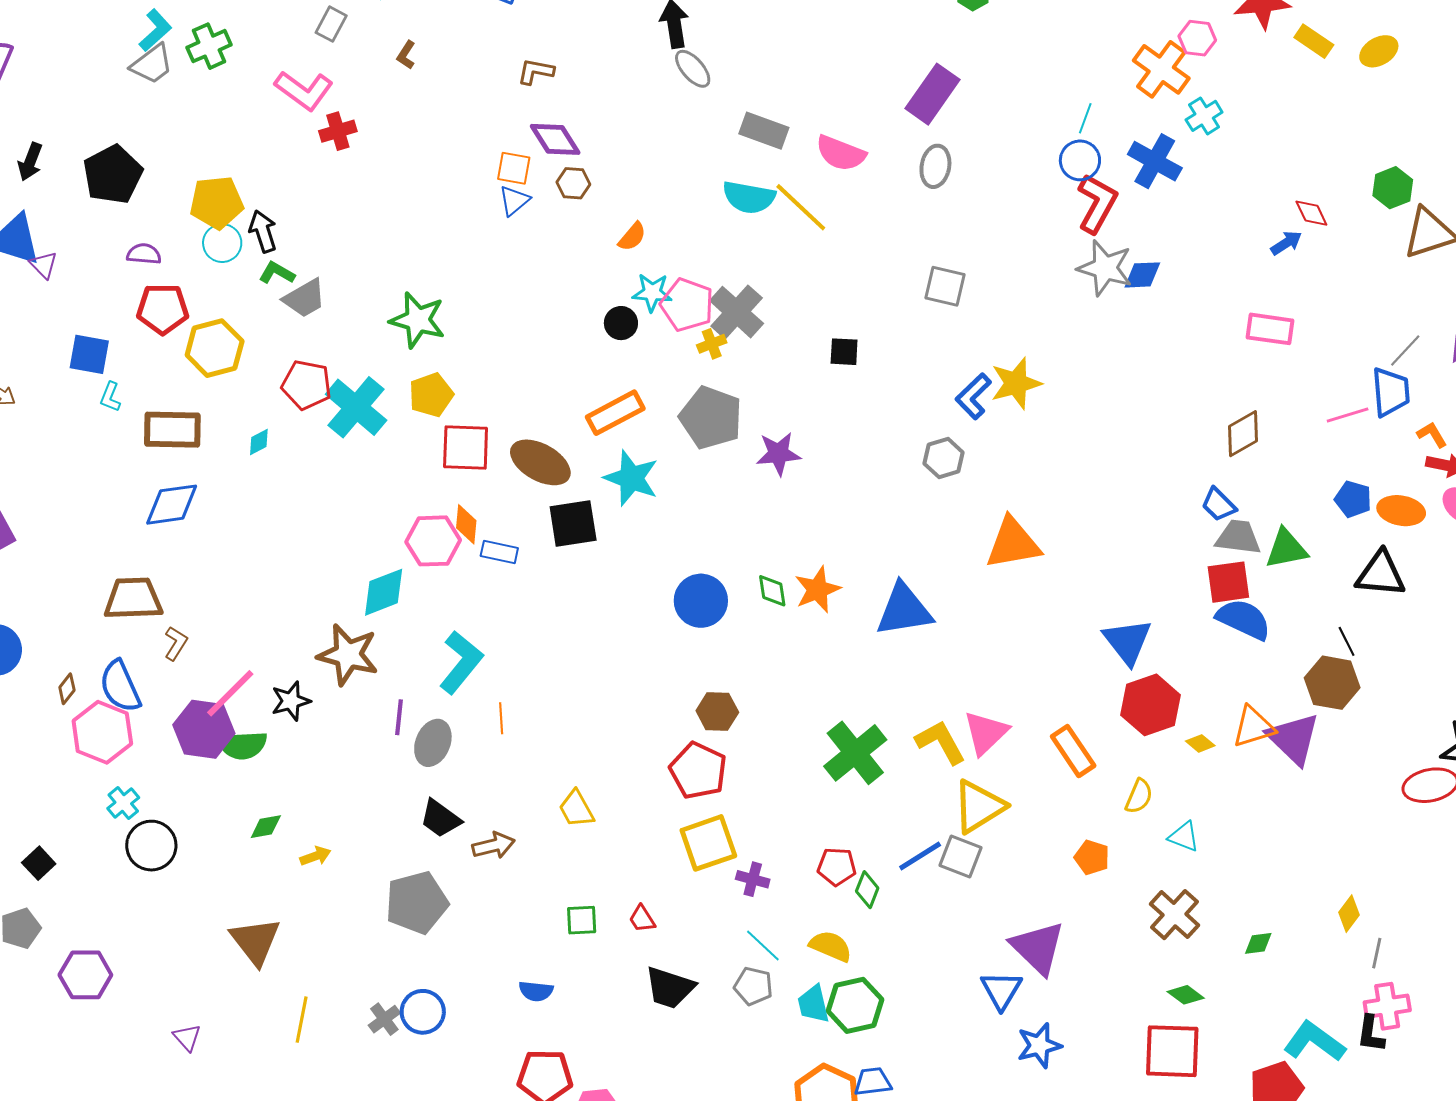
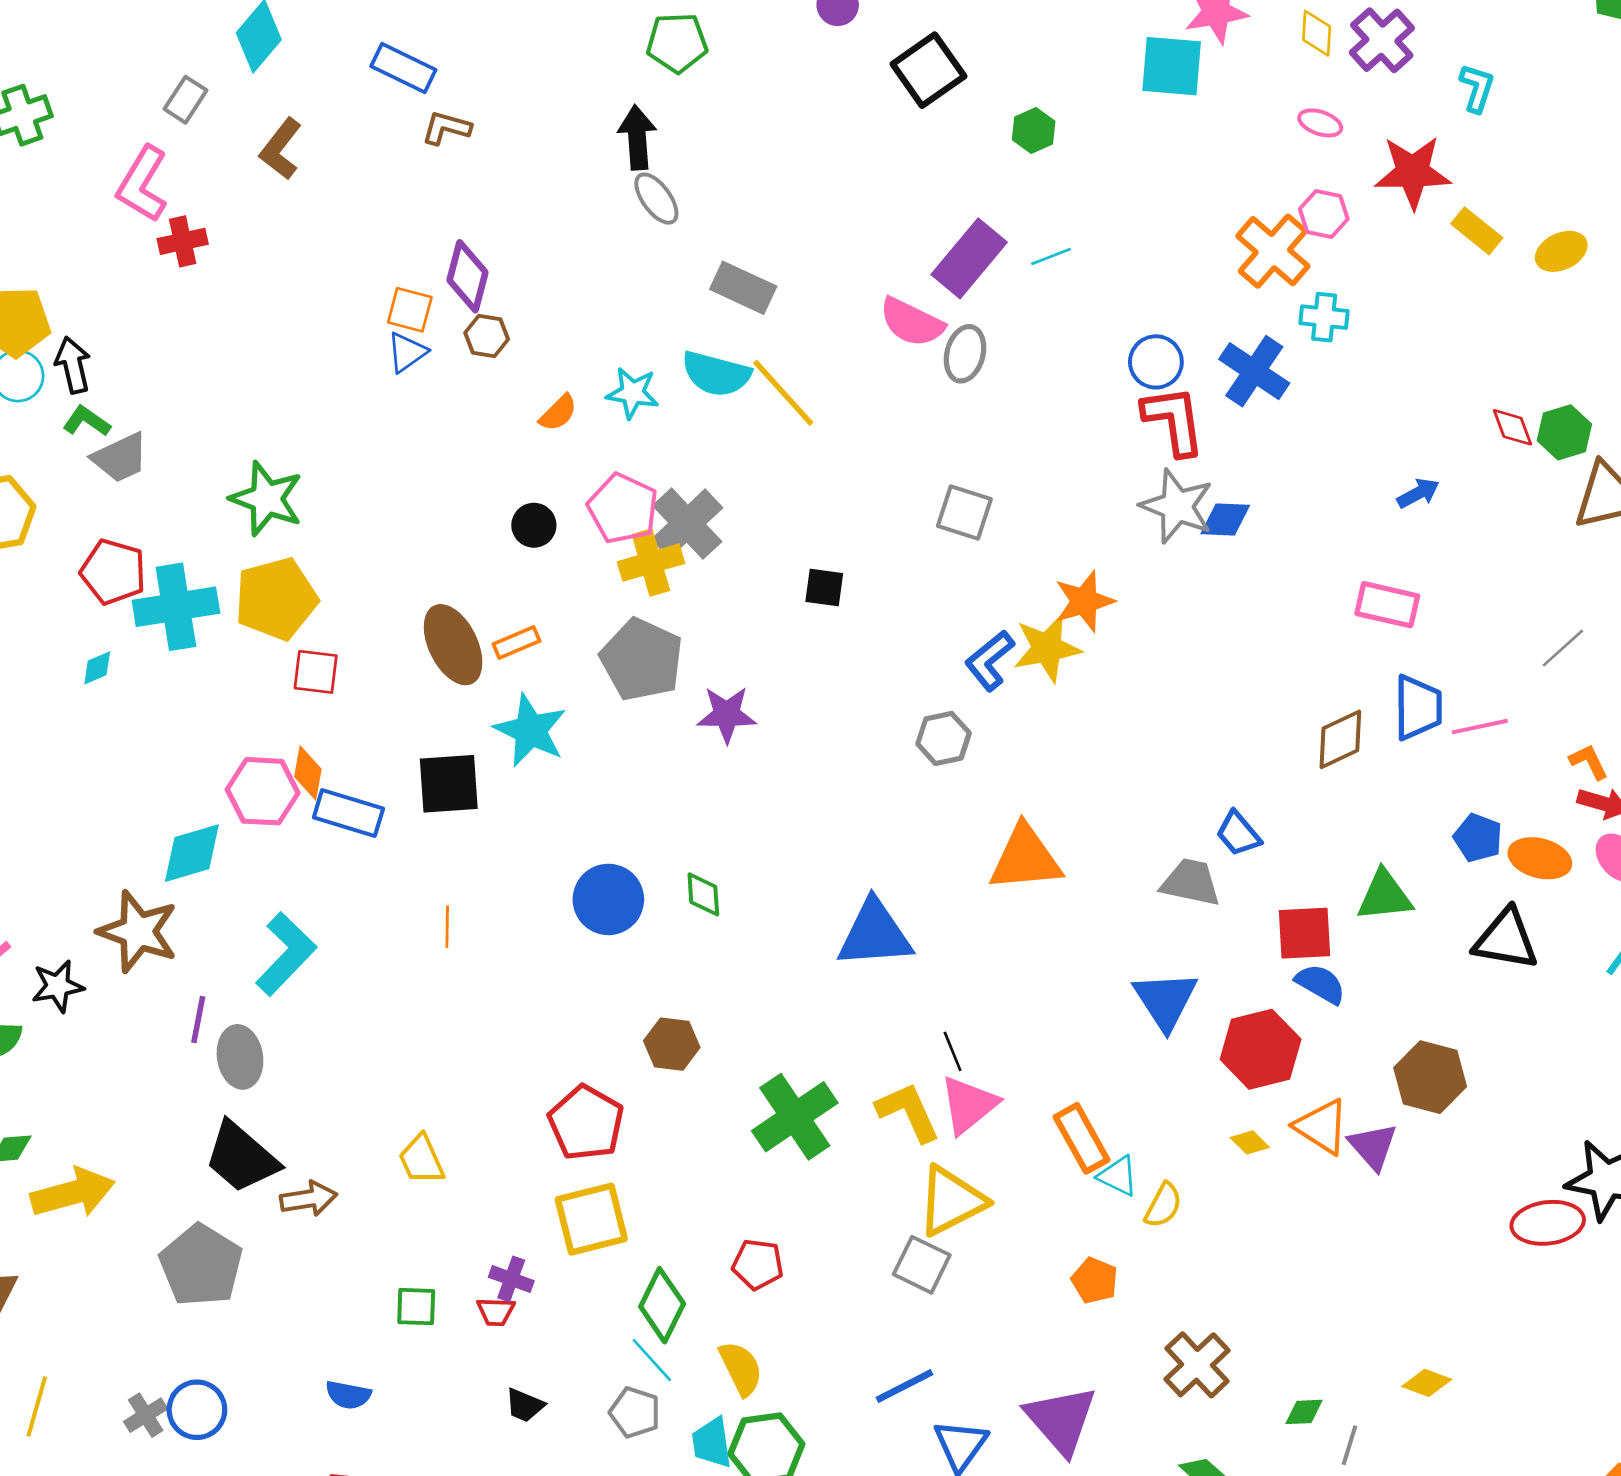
brown L-shape: (406, 55) -> (281, 149), size x1.6
brown L-shape: (536, 71) -> (446, 128), moved
pink L-shape: (304, 90) -> (142, 184), turned 80
cyan cross: (1204, 116) -> (1324, 317), turned 33
cyan line: (1085, 118) -> (1051, 257), moved, turned 44
purple diamond: (555, 139) -> (468, 276), turned 42
pink semicircle: (841, 153) -> (912, 322), moved
red L-shape: (1097, 203) -> (1174, 420), turned -42
red diamond: (1311, 213) -> (1513, 427), moved
cyan star: (652, 292) -> (633, 393), moved
yellow cross: (712, 344) -> (651, 563), size x1.6
blue trapezoid: (1391, 392) -> (1418, 707), moved
yellow pentagon: (431, 395) -> (276, 599), size x1.4
cyan cross: (356, 407) -> (176, 607), turned 36
orange rectangle: (615, 413) -> (516, 643), size x0.6
cyan diamond: (259, 442) -> (97, 668), moved
red square: (466, 448) -> (316, 672), size x0.7
brown ellipse: (540, 462) -> (453, 645), moved, turned 30
blue trapezoid: (1219, 505) -> (1238, 834), moved
gray trapezoid: (1238, 537) -> (1191, 882), moved
blue rectangle: (499, 552) -> (348, 813), size x1.4
orange star: (817, 590) -> (1084, 601), moved
blue semicircle: (1244, 619) -> (1321, 984), size x0.7
black line: (1347, 641) -> (953, 1051), moved
red hexagon: (1150, 705) -> (1261, 1049), moved
brown hexagon: (717, 711) -> (672, 1044), moved
orange line: (501, 718) -> (447, 927), moved
orange triangle: (1253, 727) -> (1322, 1127), turned 45
purple triangle: (1293, 739) -> (1373, 1146), size x0.7
gray ellipse: (433, 743) -> (240, 1057), turned -36
black trapezoid: (440, 819) -> (241, 1157), size x1.4
cyan triangle: (1184, 837) -> (1118, 1176), moved
yellow arrow: (315, 856) -> (73, 1193), size x2.0
blue line: (920, 856) -> (905, 1386), moved
purple cross: (753, 879) -> (511, 1279), moved
green diamond: (867, 890) -> (662, 1305), moved, size x1.5
gray pentagon: (417, 903) -> (201, 1265), turned -30
yellow diamond: (1349, 914) -> (1427, 1383), turned 69
red trapezoid: (642, 919) -> (496, 1312), turned -60
yellow semicircle: (831, 946) -> (741, 1368), turned 36
purple triangle: (1038, 948) -> (1061, 1420), moved
gray line: (1377, 953) -> (1349, 1445), moved
black trapezoid: (670, 988) -> (525, 1405), size x0.6

